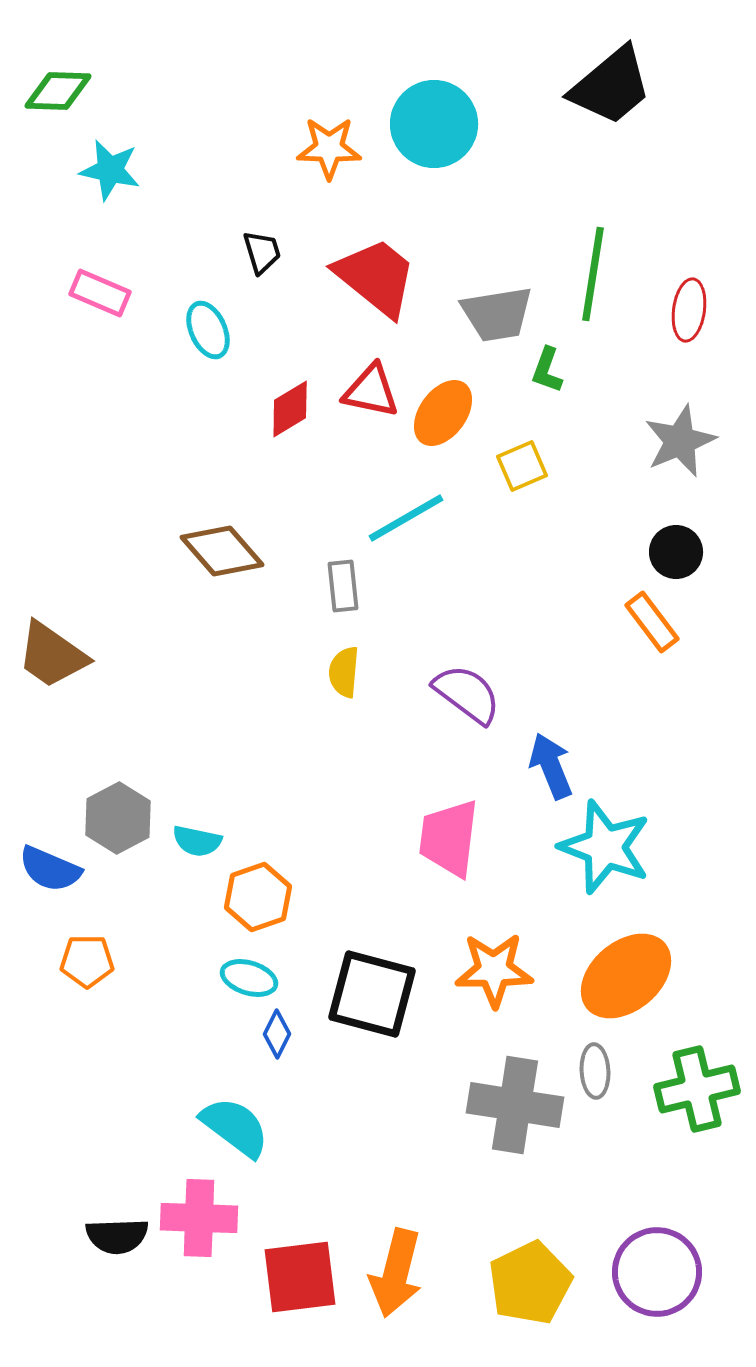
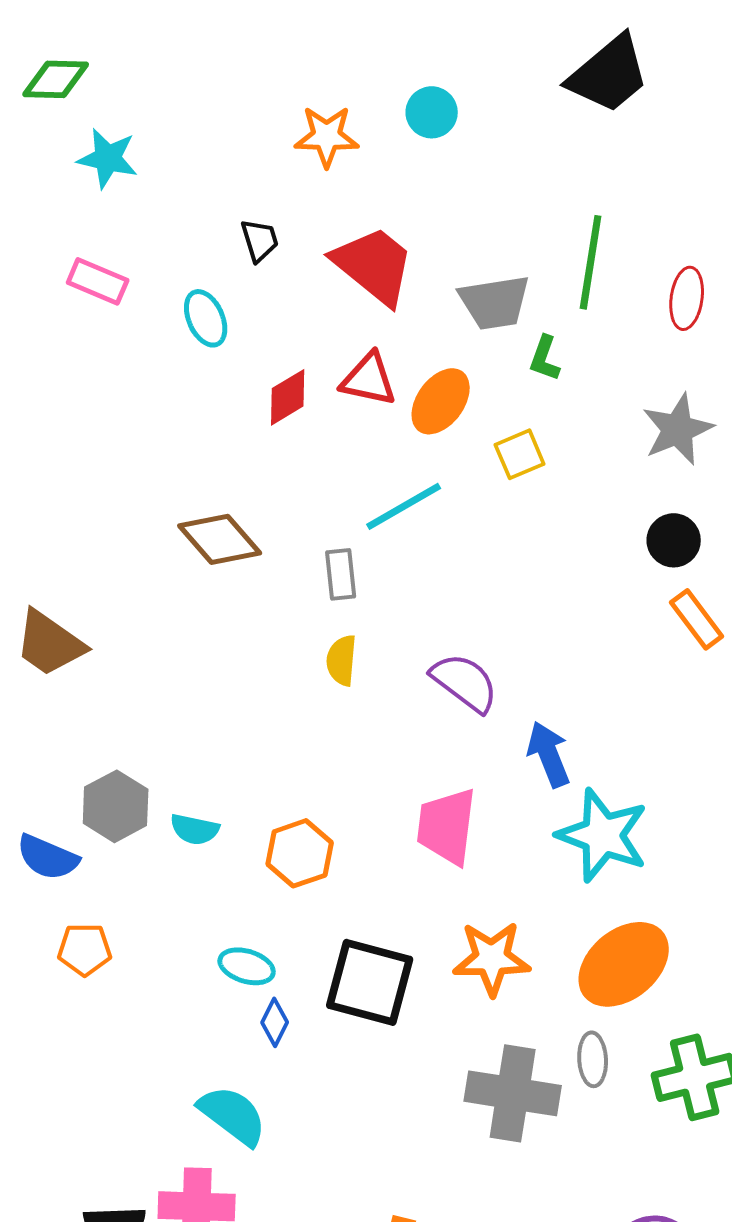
cyan circle: (434, 124) -> (432, 112), size x0.6
orange rectangle: (652, 622) -> (697, 619), moved
orange hexagon: (258, 897) -> (300, 853), moved

